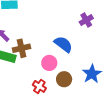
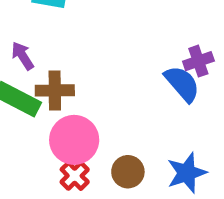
blue semicircle: (63, 44) -> (182, 84), moved
pink circle: (49, 63) -> (74, 140), moved, size x1.5

